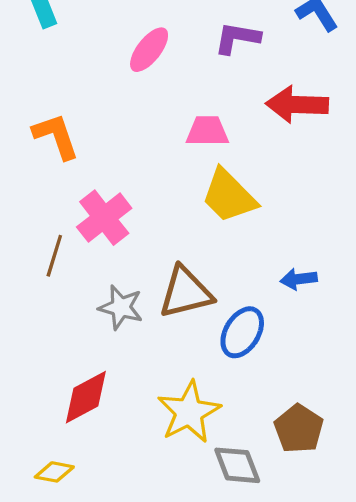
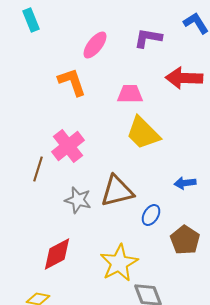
orange L-shape: (56, 136) -> (72, 82), moved
blue ellipse: (242, 332) -> (151, 215), size x0.7
brown pentagon: (299, 429) -> (185, 240), moved

